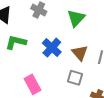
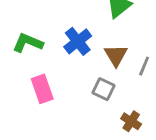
green L-shape: (16, 42) -> (28, 43), moved

